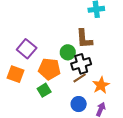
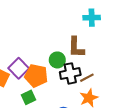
purple square: (27, 49) -> (19, 68), moved
brown line: (80, 78) -> (87, 78), moved

